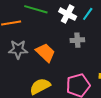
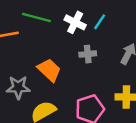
gray star: (18, 49) -> (18, 87), moved

